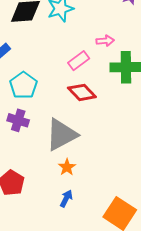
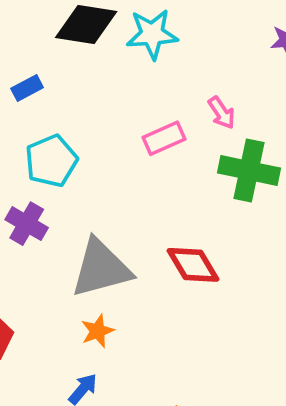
pink arrow: (105, 41) -> (222, 113), turned 48
red diamond: (82, 92) -> (193, 265), moved

